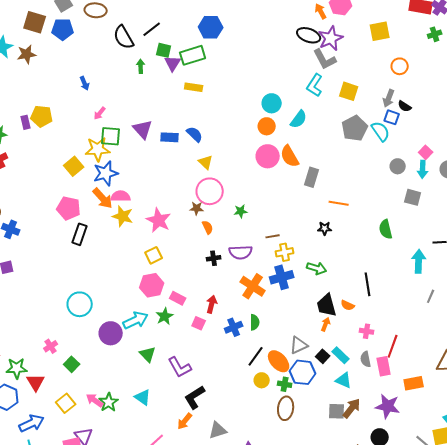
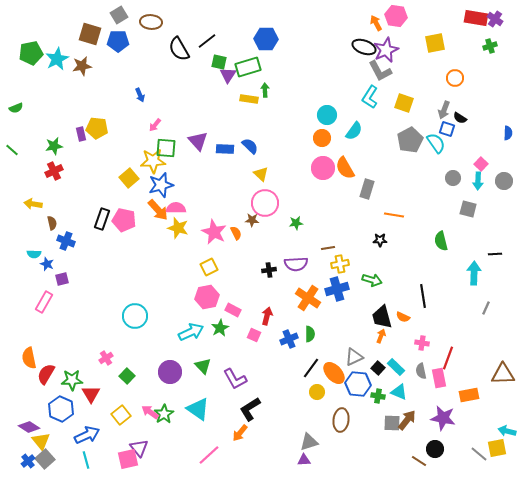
green arrow: (141, 66) -> (265, 90), moved
orange semicircle: (208, 227) -> (236, 233), moved
black rectangle: (80, 234) -> (102, 219), moved
purple circle: (111, 333) -> (170, 372), moved
green cross: (285, 384) -> (378, 396), moved
cyan triangle: (143, 397) -> (198, 409), size x1.4
gray triangle: (218, 430) -> (309, 442), moved

